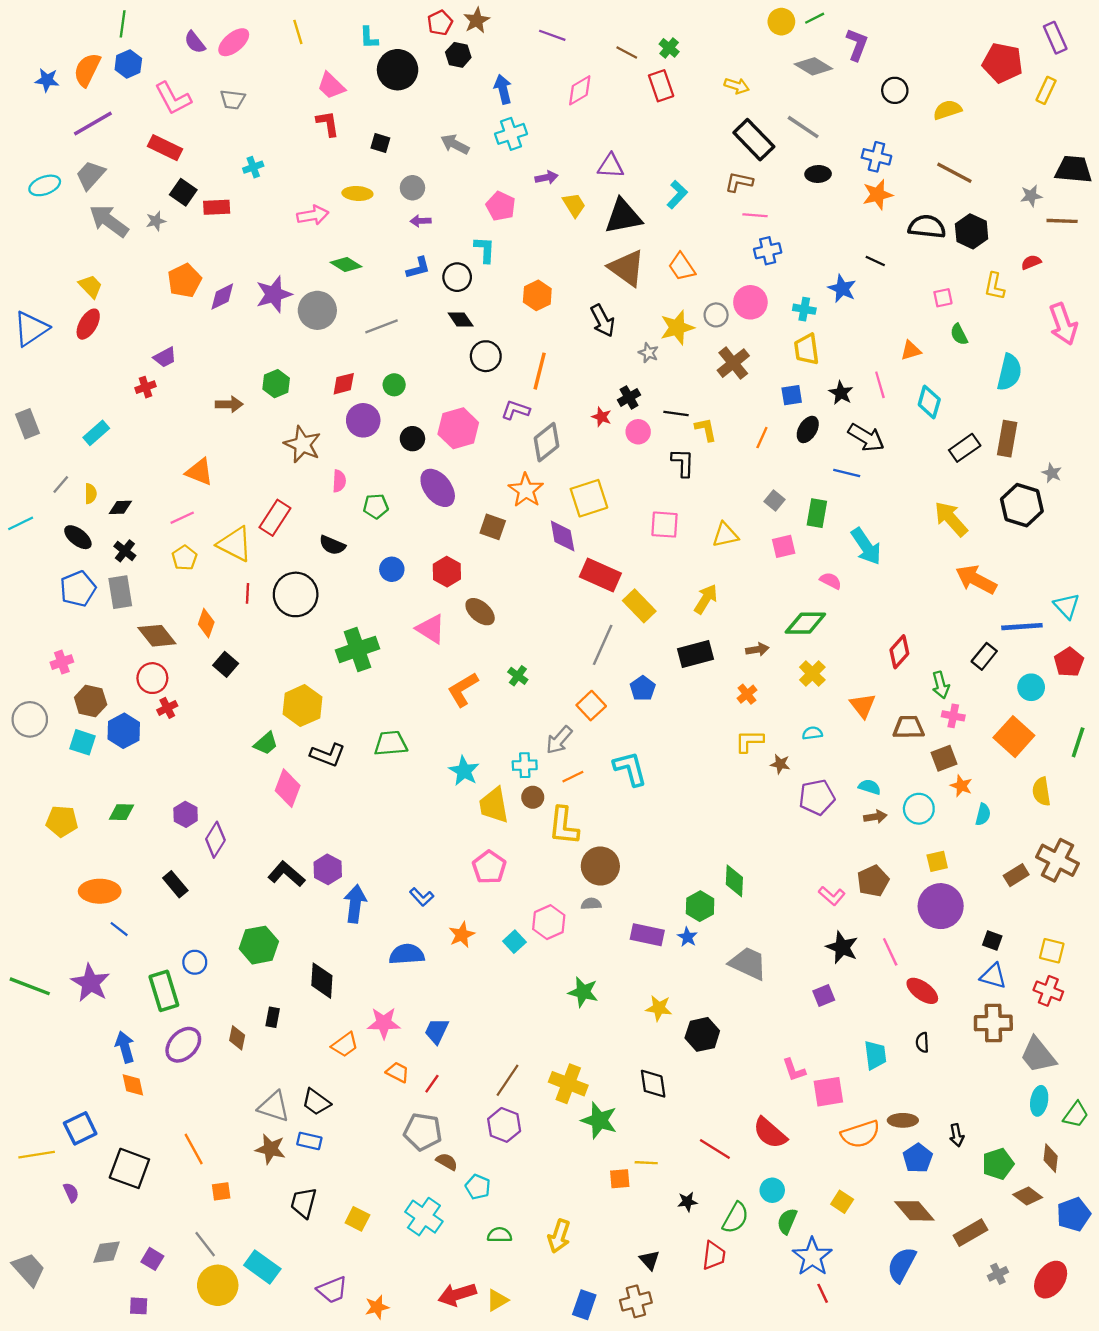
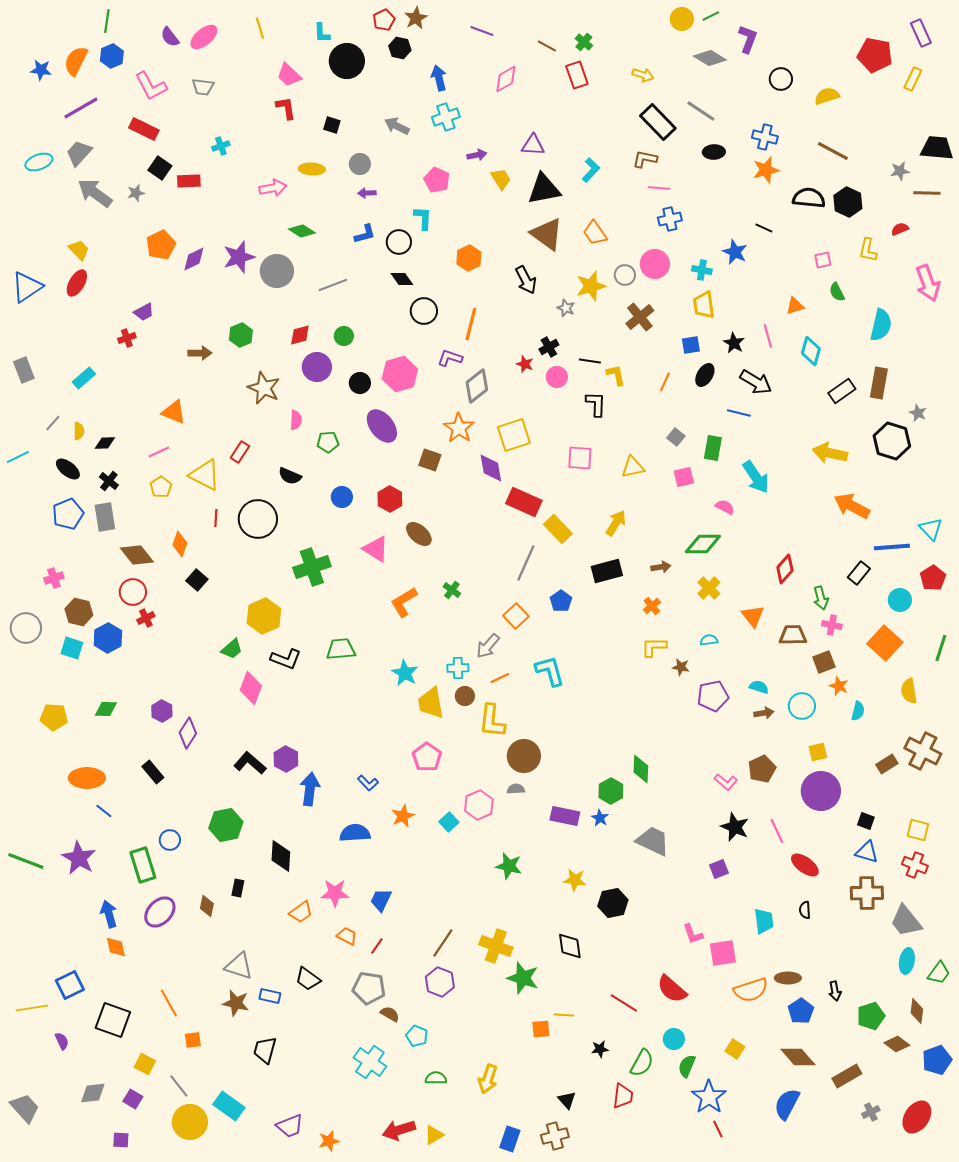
red rectangle: (275, 518) -> (240, 452), size x0.7
yellow arrow: (951, 519) -> (830, 453), turned -36
black trapezoid: (316, 1102) -> (308, 979), moved
yellow square: (357, 1219) -> (145, 1064), moved

